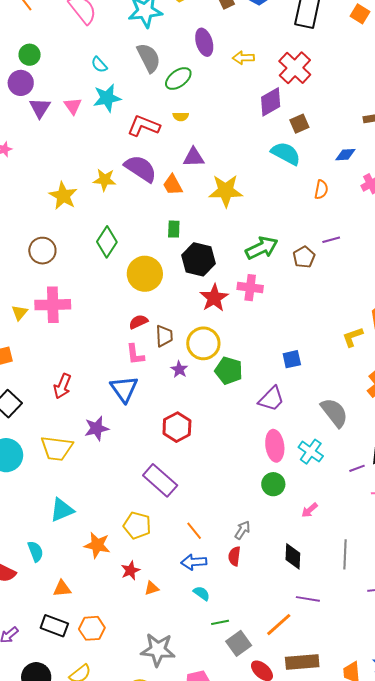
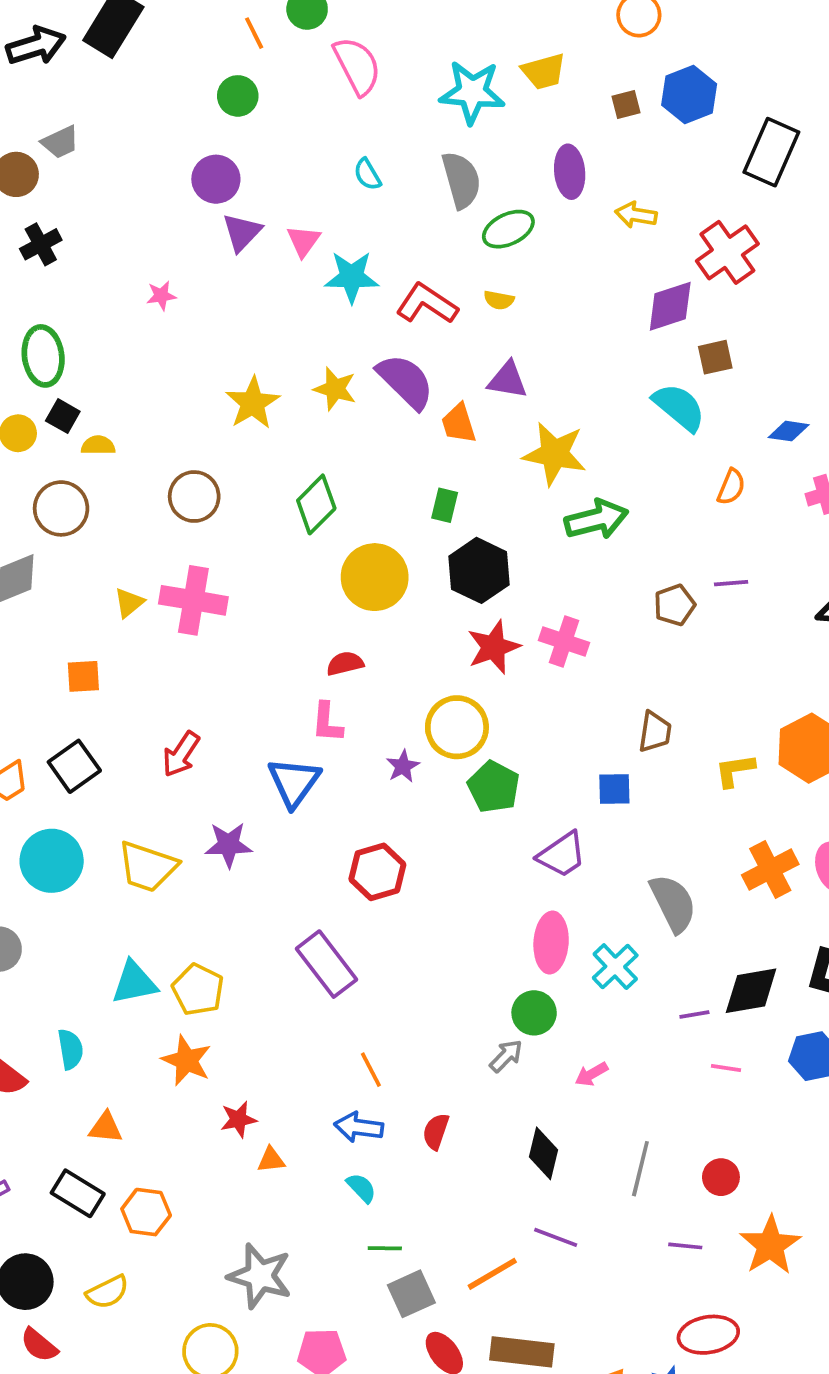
green circle: (30, 55) -> (238, 96), moved
cyan star: (107, 98) -> (352, 277), moved
green arrow: (262, 248) -> (596, 519), moved
brown trapezoid: (164, 336) -> (655, 732), moved
yellow pentagon: (137, 525) -> (198, 990), moved
gray arrow: (242, 530) -> (506, 1056), moved

